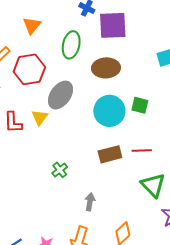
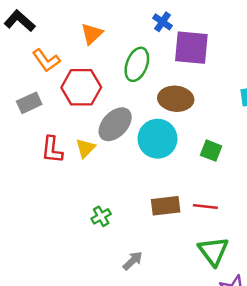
cyan circle: (109, 111) -> (158, 139), moved
gray arrow: (90, 202) -> (133, 261), turned 30

